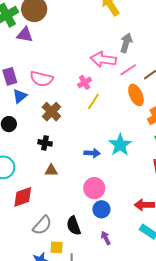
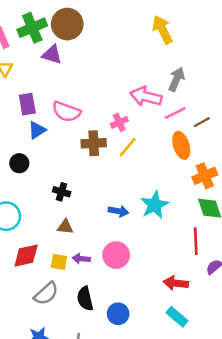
brown cross: (51, 112) -> (94, 143), moved, turned 36
blue circle: (101, 209) -> (118, 314), moved
purple arrow: (106, 238) -> (81, 259), moved, turned -64
yellow square: (57, 247) -> (59, 262), moved

